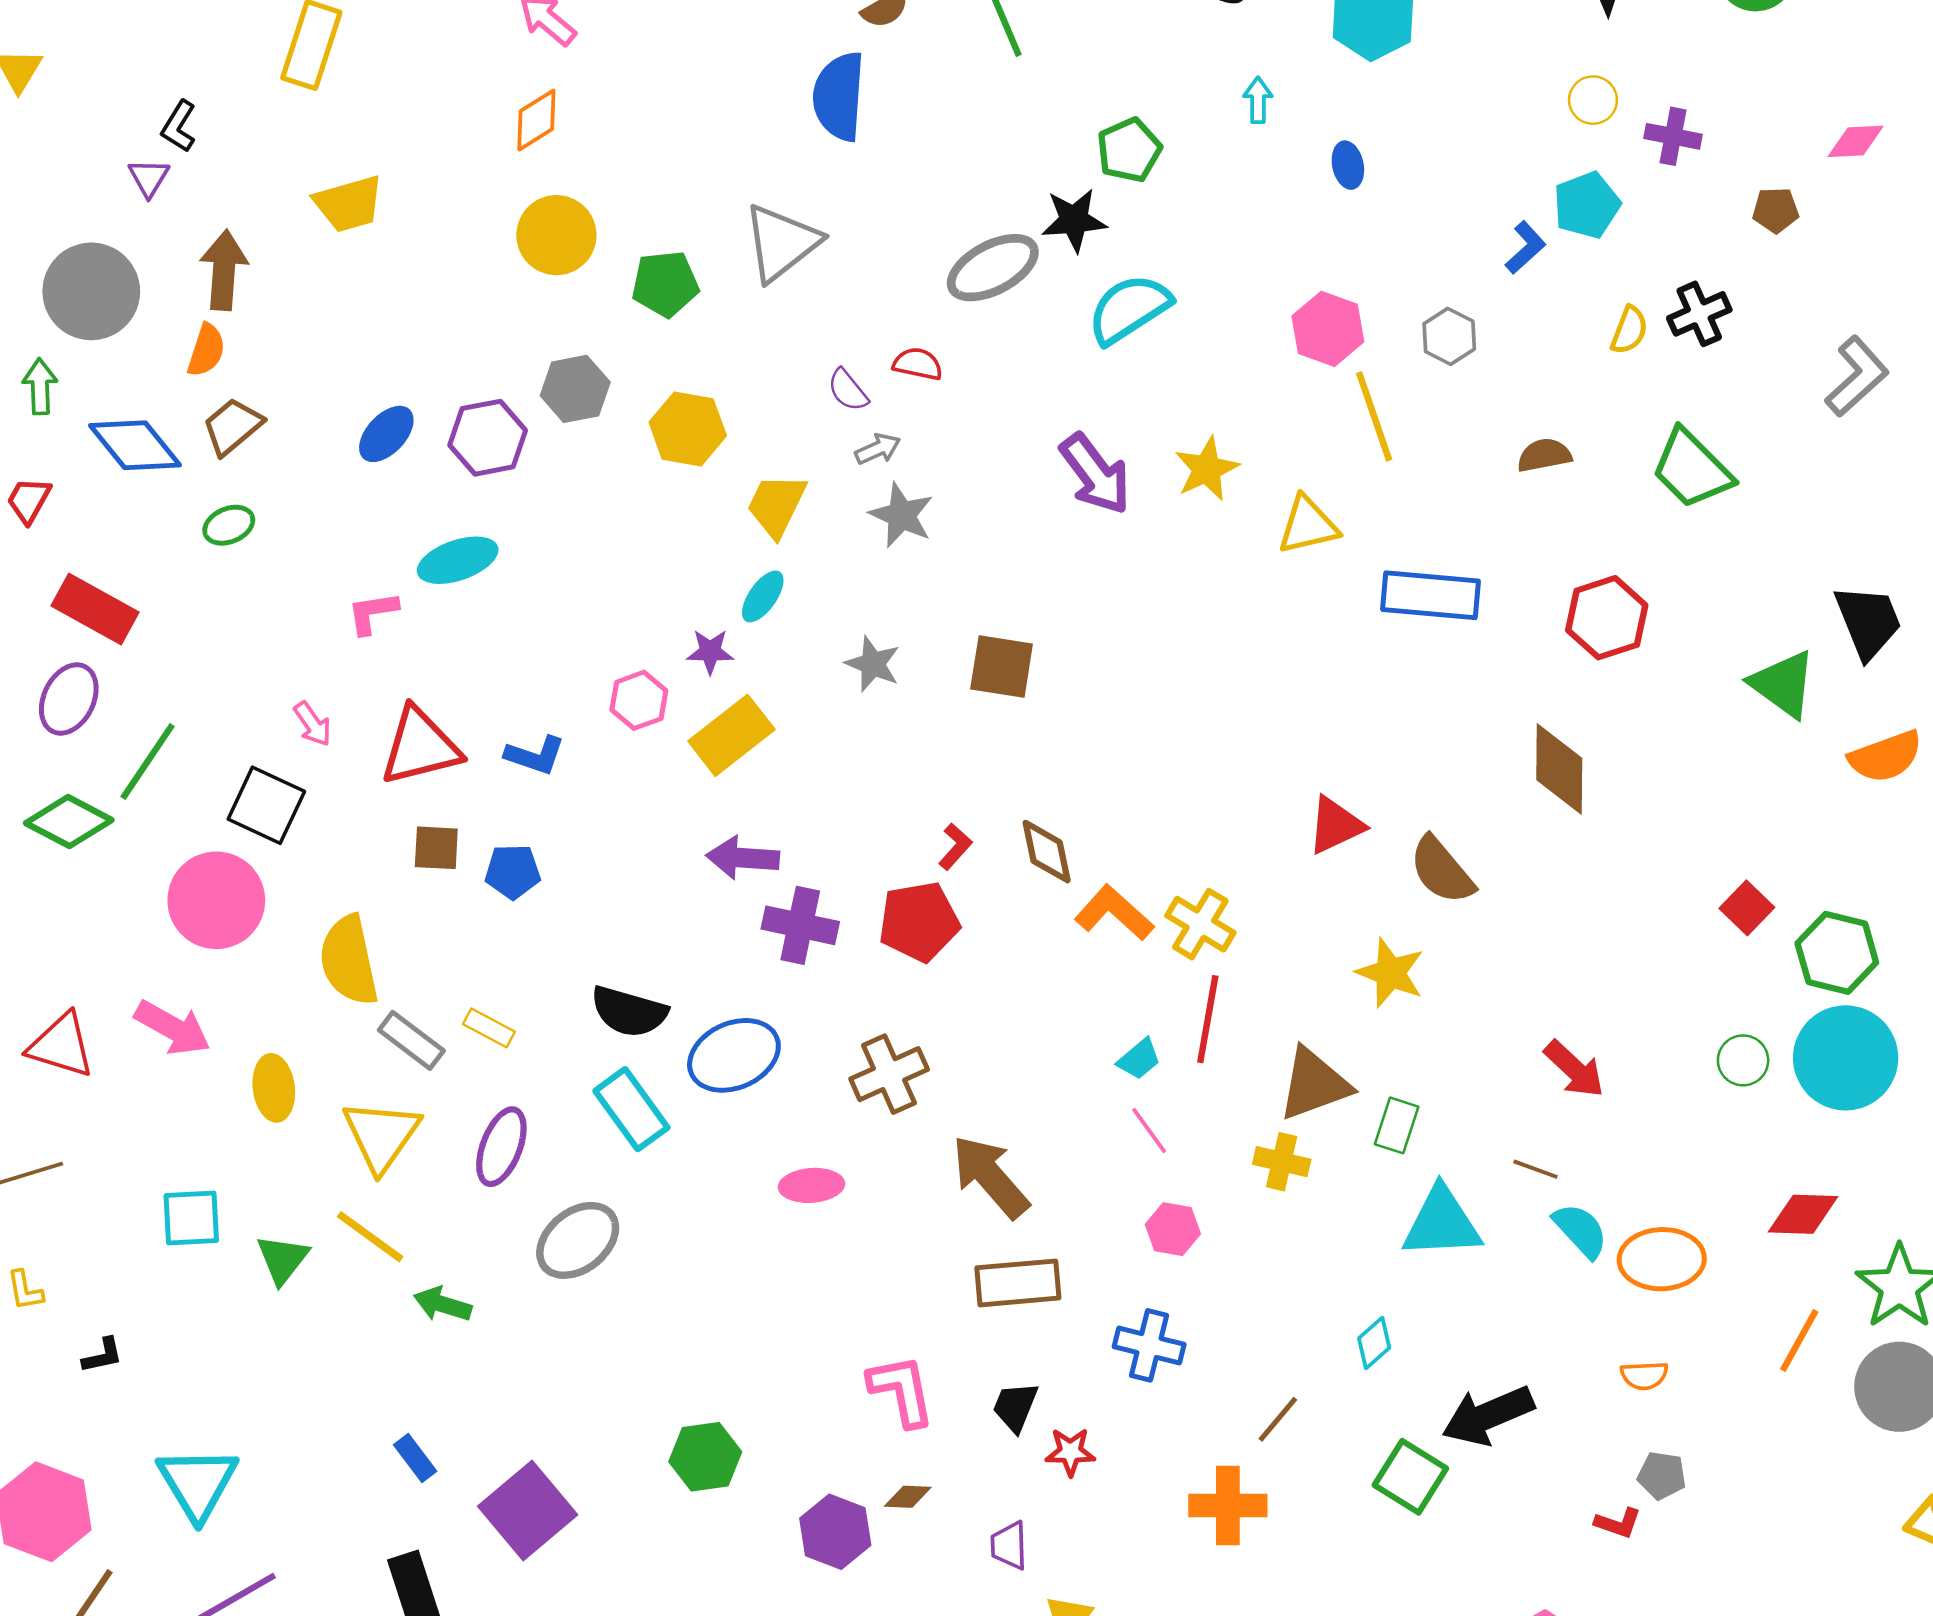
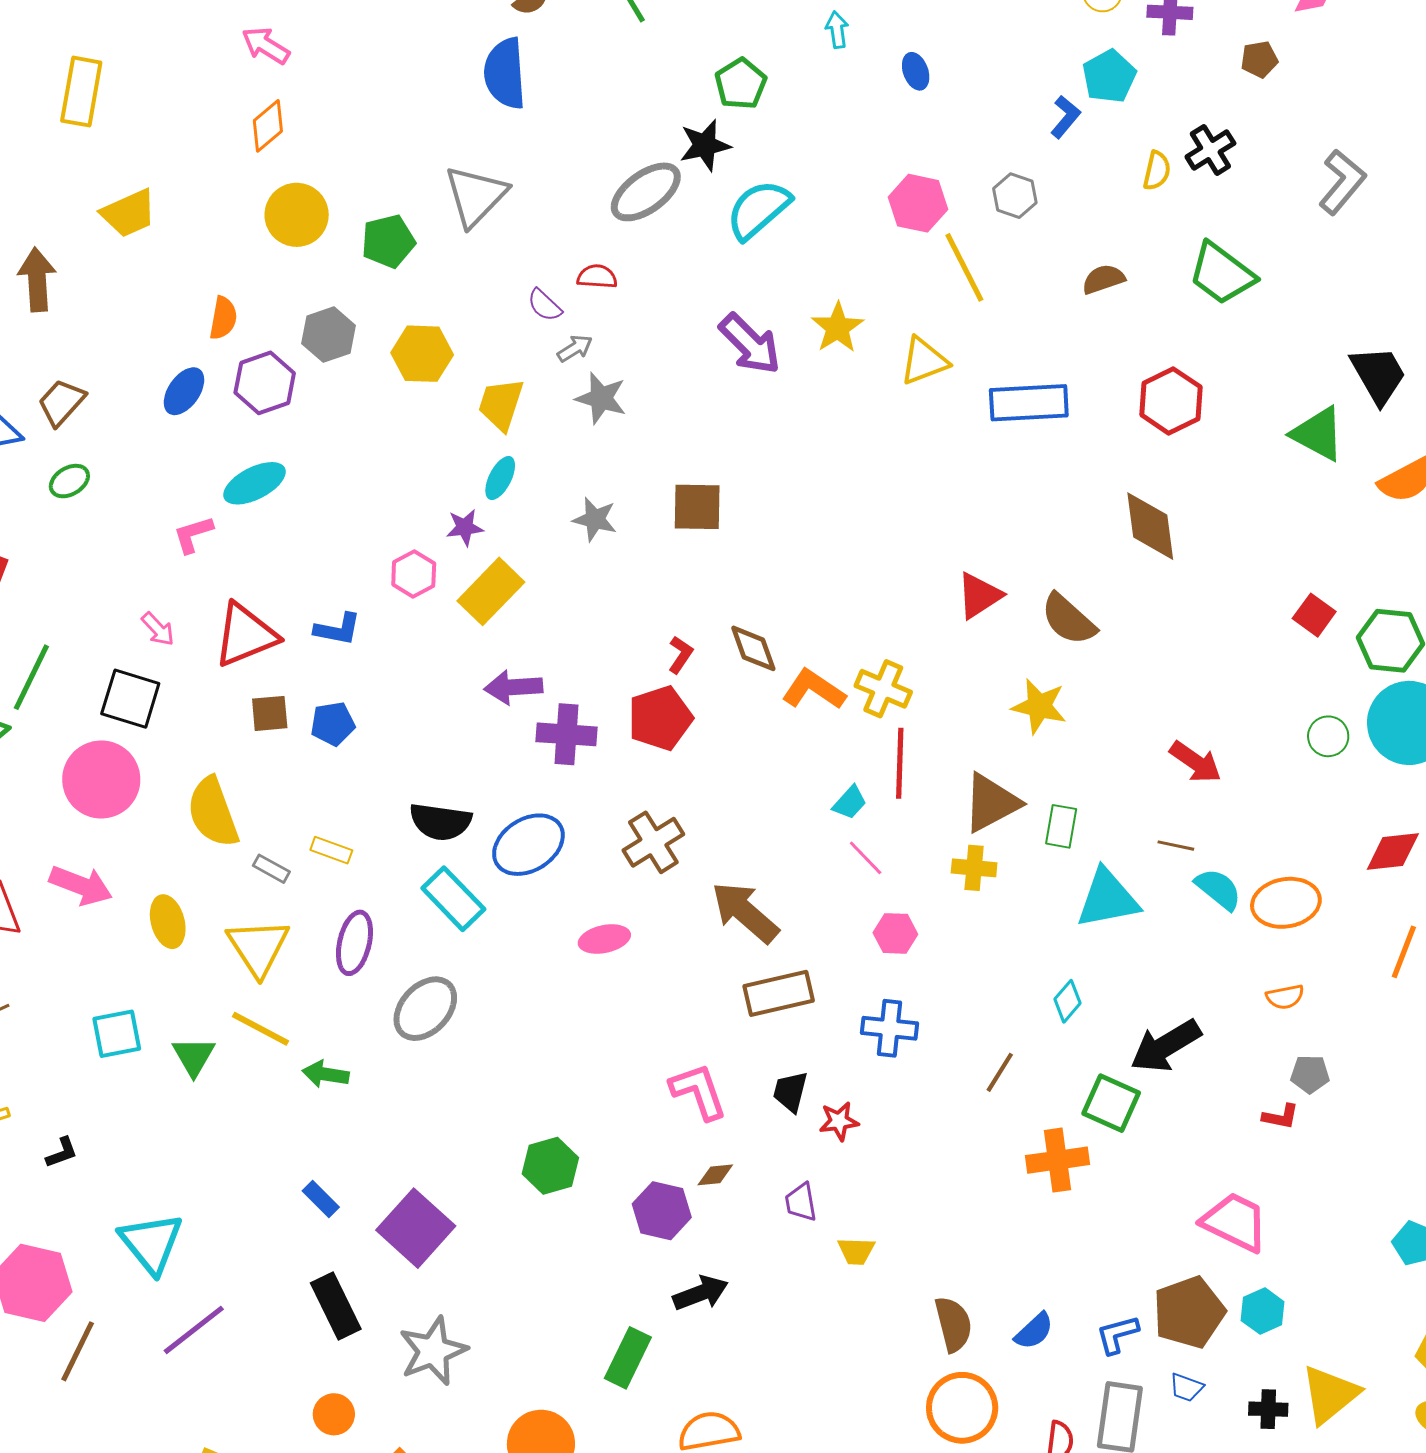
orange semicircle: (206, 350) -> (223, 318), moved
gray rectangle: (411, 1040) -> (271, 869), size x0.7
orange cross: (1228, 1506) -> (1058, 1160), moved

